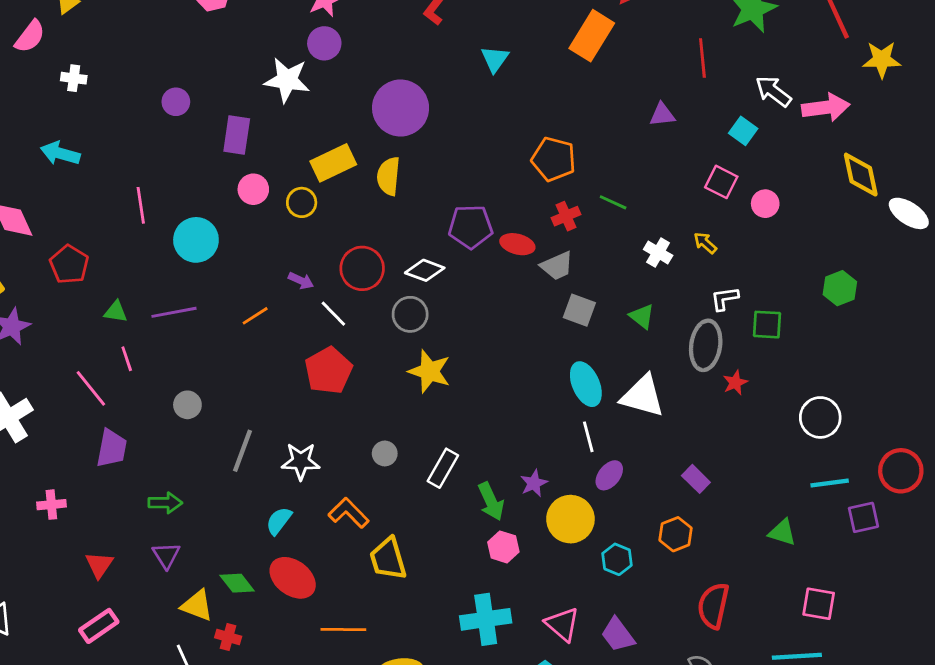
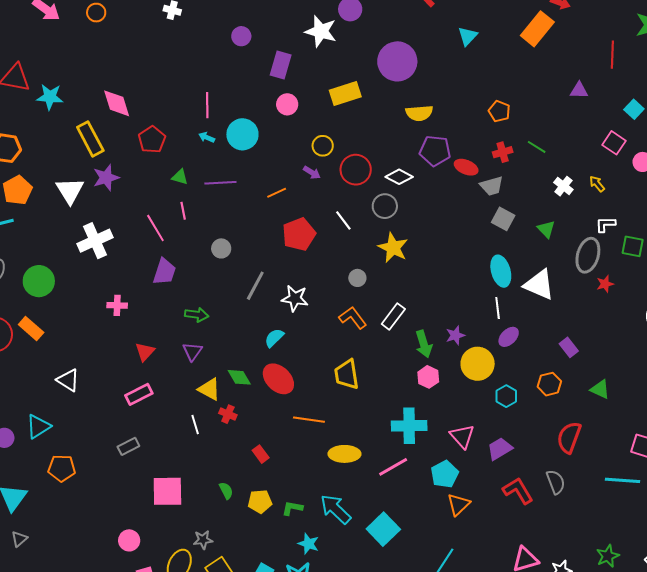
cyan arrow: (60, 153) -> (207, 137), moved, size x0.6
orange pentagon: (554, 159) -> (499, 111), size x0.7
yellow semicircle: (389, 176) -> (419, 113), moved, turned -108
yellow circle: (302, 202) -> (323, 146), moved
white line: (333, 314) -> (343, 220), moved
red pentagon: (329, 370) -> (299, 234), moved
gray circle: (385, 453) -> (357, 278), moved
orange L-shape: (349, 513) -> (353, 318), moved
green triangle: (782, 532) -> (600, 389), moved
purple trapezoid: (618, 635) -> (500, 449), turned 88

